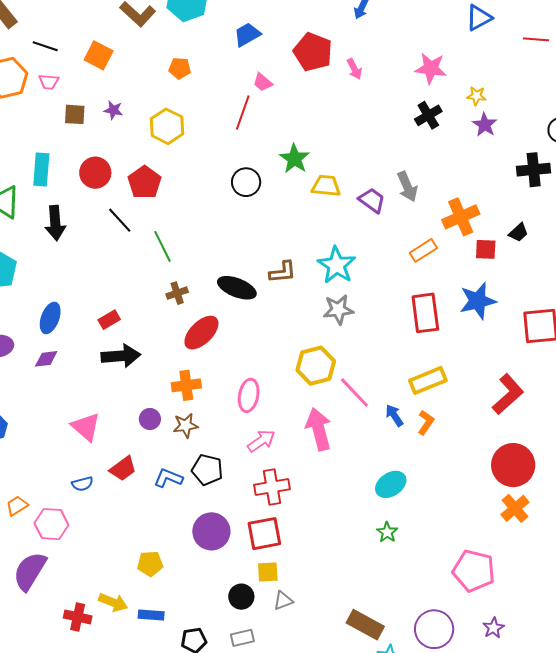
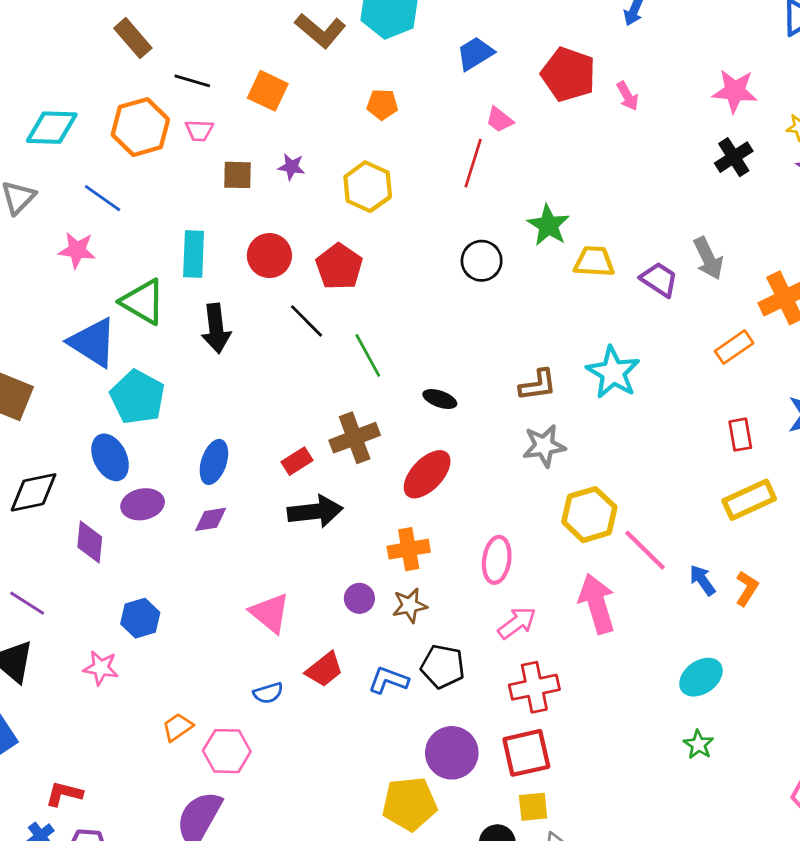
black ellipse: (237, 288) -> (440, 399), moved, size x0.6
brown cross: (177, 293) -> (355, 438), moved, size x1.6
gray star: (338, 310) -> (544, 446), moved
red rectangle: (425, 313) -> (740, 435), size x0.6
yellow rectangle: (428, 380) -> (749, 500), moved
yellow pentagon: (150, 564) -> (409, 804), moved, size x1.5

